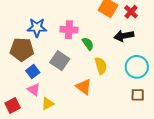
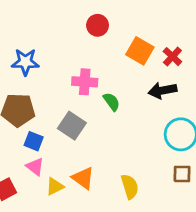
blue star: (37, 28) -> (25, 62), moved
yellow semicircle: (101, 66) -> (130, 187), moved
blue square: (33, 72) -> (34, 141), turned -32
orange triangle: (84, 87) -> (83, 178), moved

